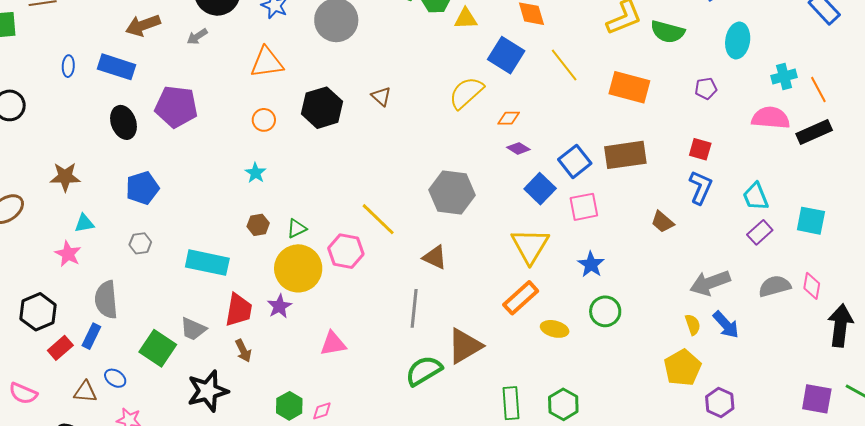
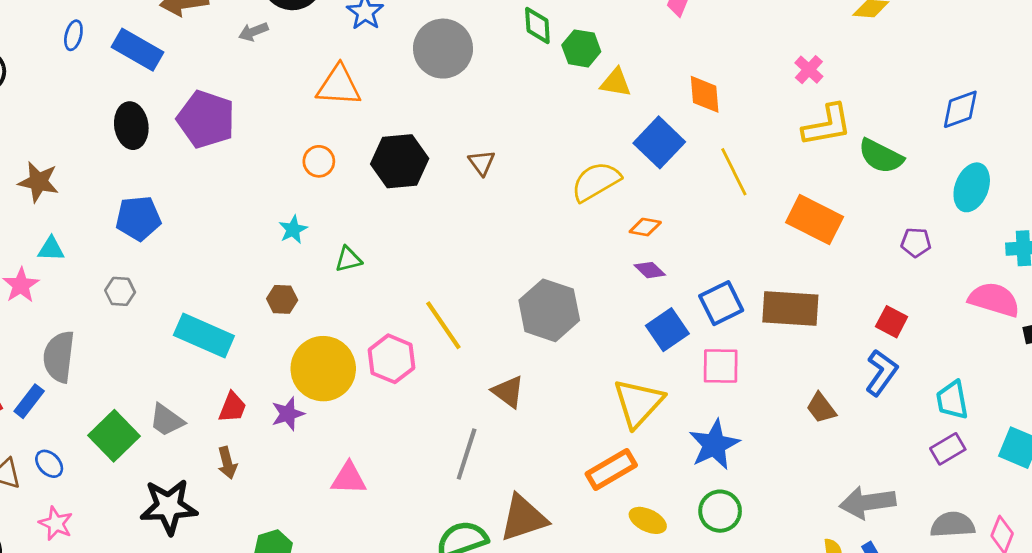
green triangle: (297, 228) -> (348, 259), moved
blue star: (591, 264) -> (714, 445), size x1.4
red trapezoid: (239, 310) -> (232, 407), size x0.7

